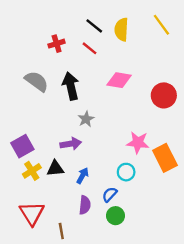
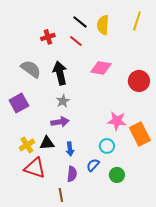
yellow line: (161, 25) -> (137, 21), turned 54
gray star: (86, 119) -> (63, 101), moved
purple square: (22, 146) -> (19, 103), moved
blue arrow: (82, 176) -> (70, 149), turned 144
red triangle: (32, 213) -> (35, 168), moved, turned -40
green circle: (115, 216) -> (117, 175), moved
brown line: (61, 231) -> (61, 195), moved

